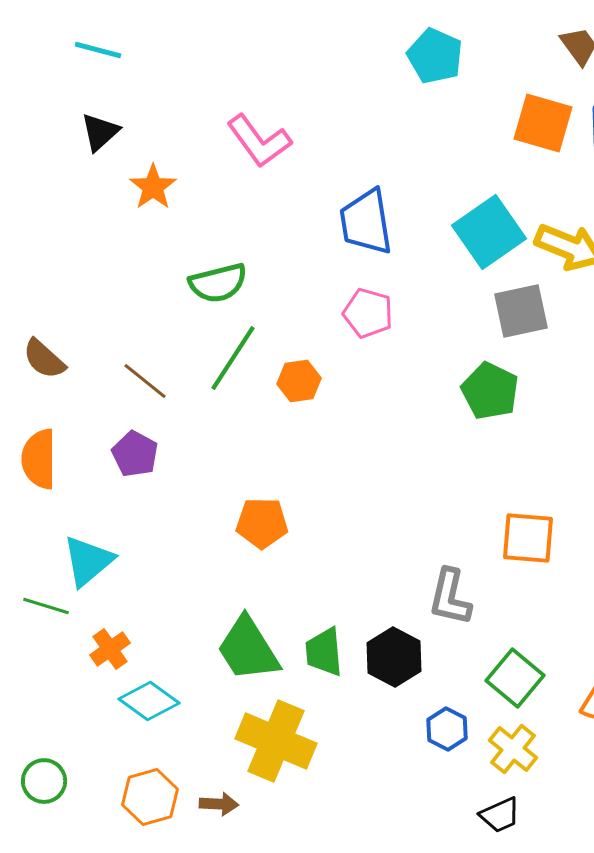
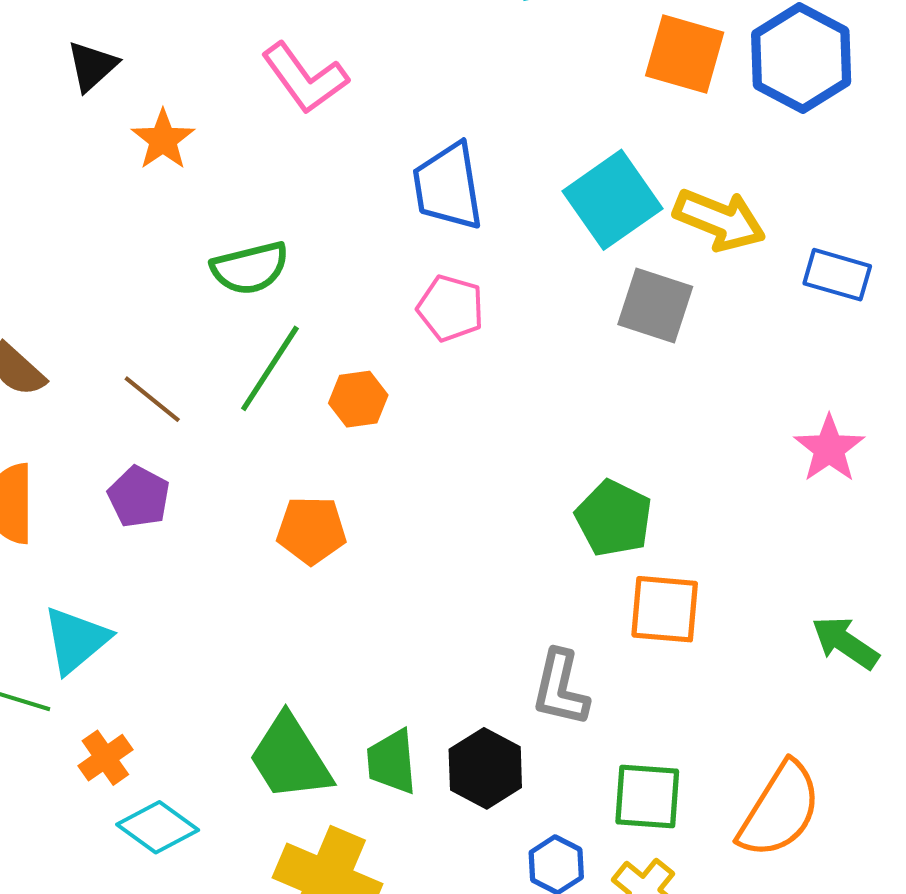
gray square: (521, 311) -> (655, 306), turned 30
green pentagon: (490, 391) -> (614, 518), moved
orange pentagon: (262, 523) -> (311, 530), moved
green square: (515, 678) -> (647, 797), turned -36

